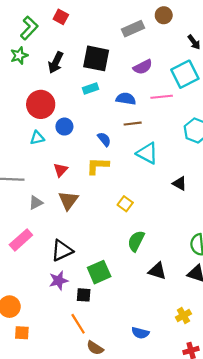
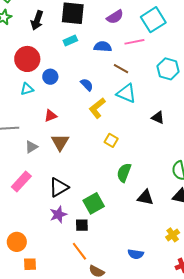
brown line: (133, 124) -> (121, 69), moved, turned 42
yellow L-shape: (98, 166) -> (97, 108), moved, turned -35
red triangle: (61, 170) -> (51, 116), turned 32

